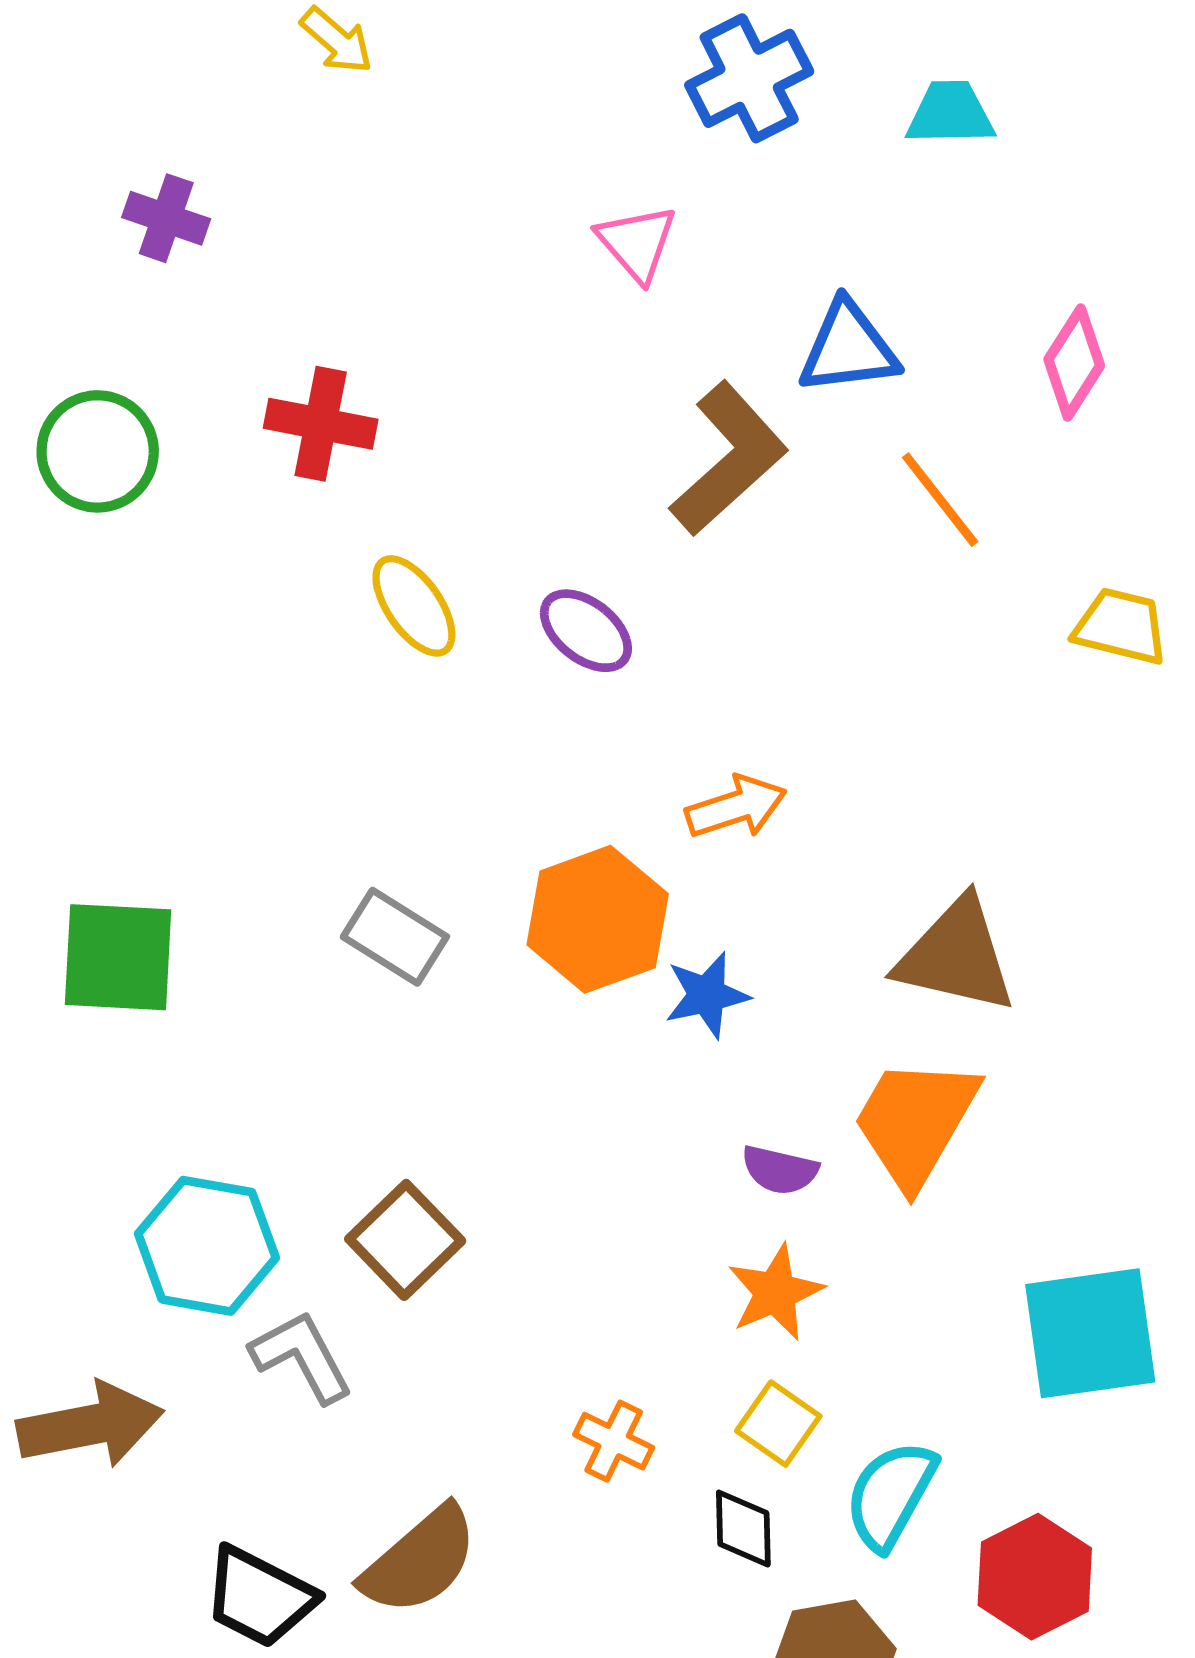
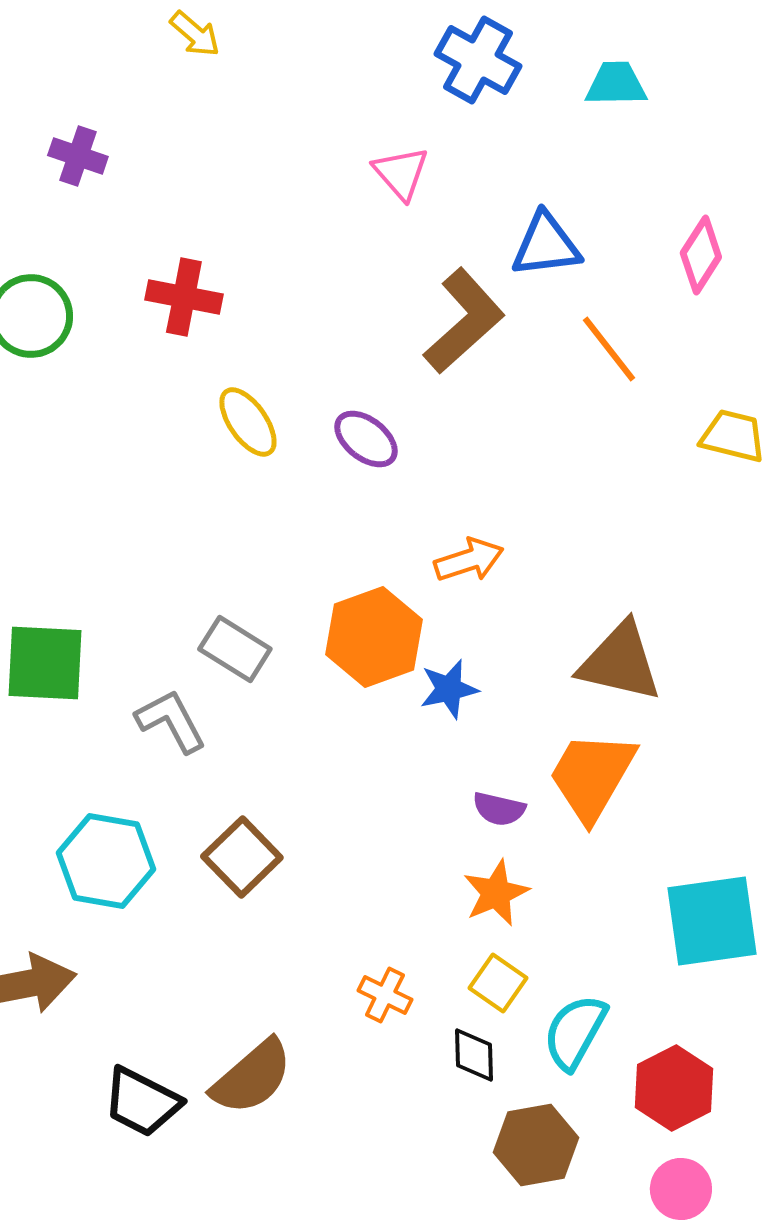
blue cross: (749, 78) -> (478, 60), turned -34
gray L-shape: (302, 1357) -> (171, 721), moved

